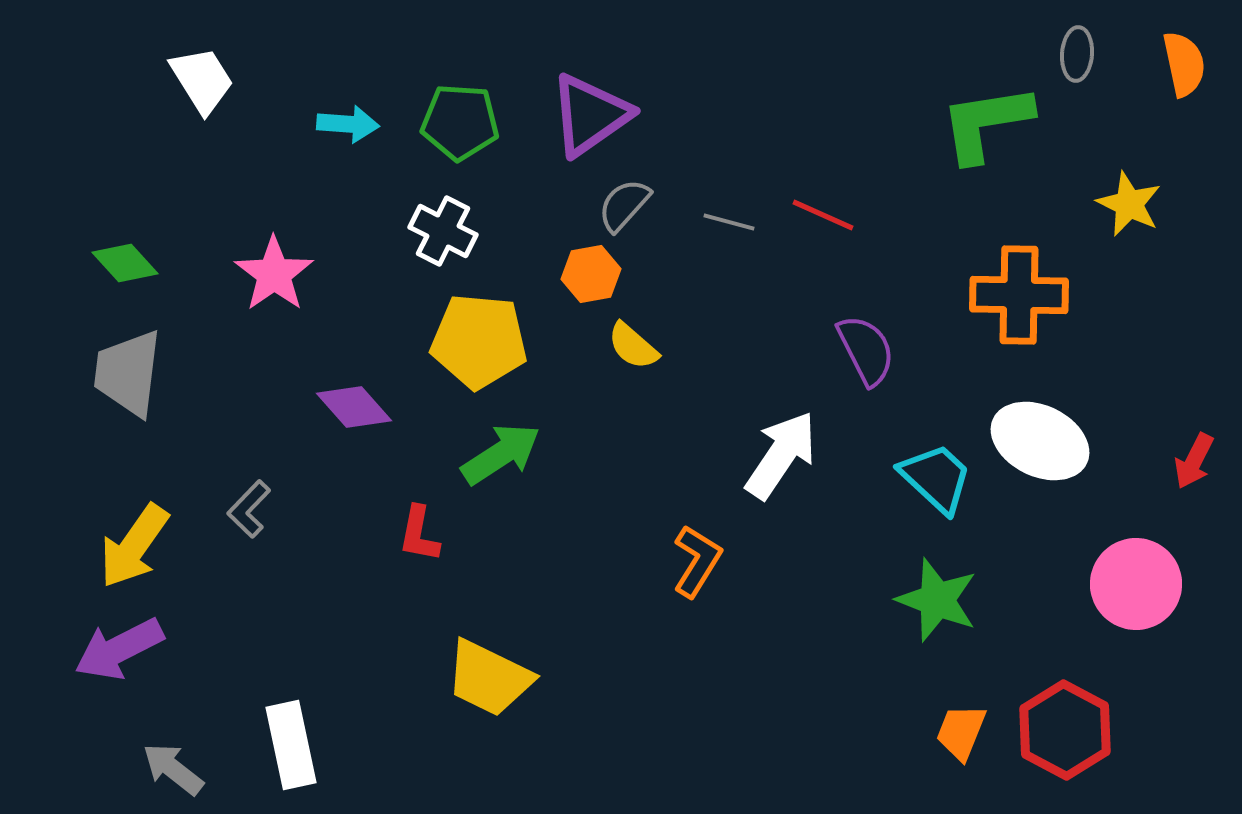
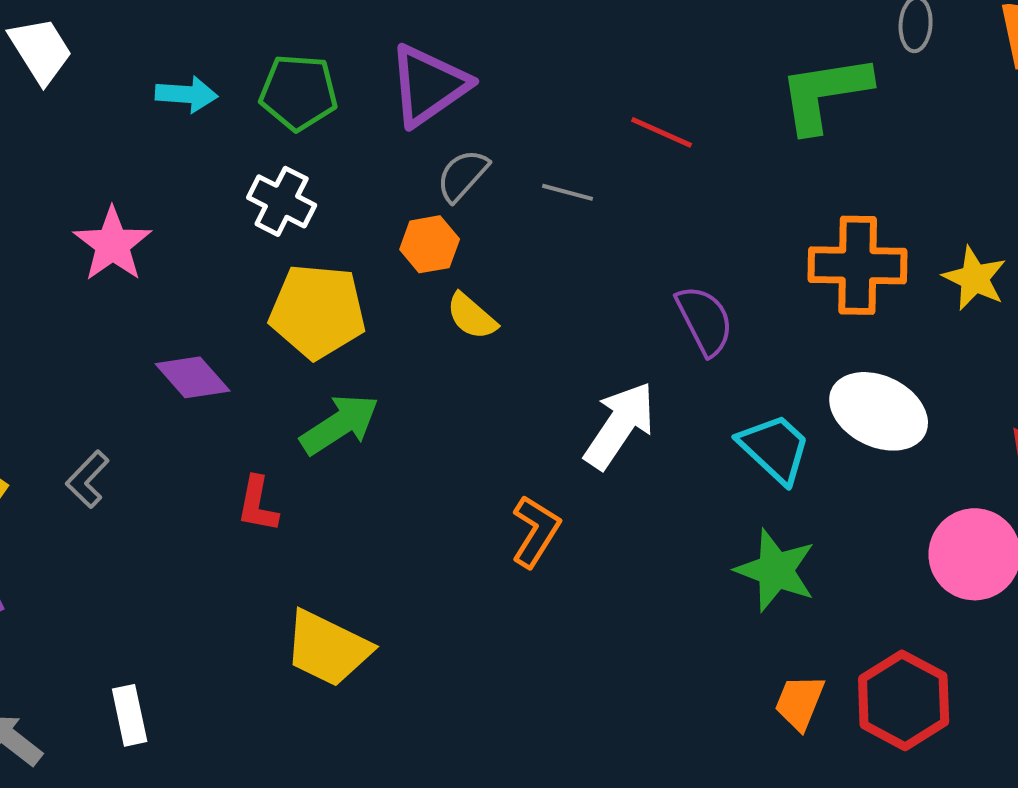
yellow star: (1129, 204) -> (975, 278), moved
red line: (823, 215) -> (662, 132), moved
white rectangle: (291, 745) -> (130, 715), size x0.7

